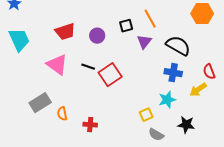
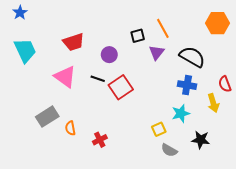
purple circle: (97, 36) -> (109, 55), moved
yellow arrow: (198, 90) -> (213, 103), turned -72
red cross: (90, 125) -> (100, 140), turned -32

